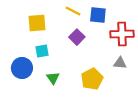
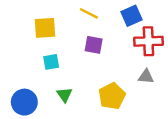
blue square: (98, 15) -> (131, 16), moved, turned -30
purple square: (77, 37) -> (94, 45), turned -35
blue circle: (22, 68) -> (24, 102), moved

